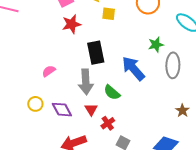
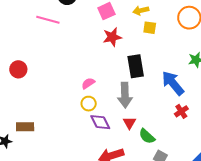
green semicircle: (112, 92) -> (147, 136), moved
yellow circle: (35, 104) -> (89, 104), moved
red cross: (108, 123) -> (181, 111), moved

